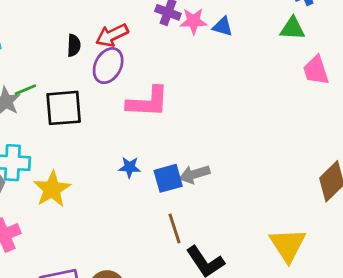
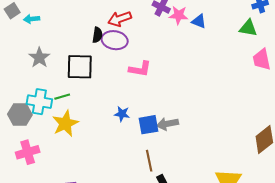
black semicircle: (74, 45) -> (97, 35), moved
purple ellipse: (108, 66) -> (115, 40), turned 65
green line: (25, 90) -> (62, 97), moved
pink L-shape: (148, 102) -> (140, 69), size x0.7

